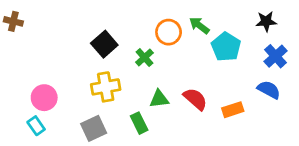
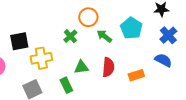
green arrow: (199, 25) -> (104, 36), moved
black square: (104, 44) -> (19, 41), moved, turned 30
red semicircle: (195, 99) -> (108, 67), turned 54

